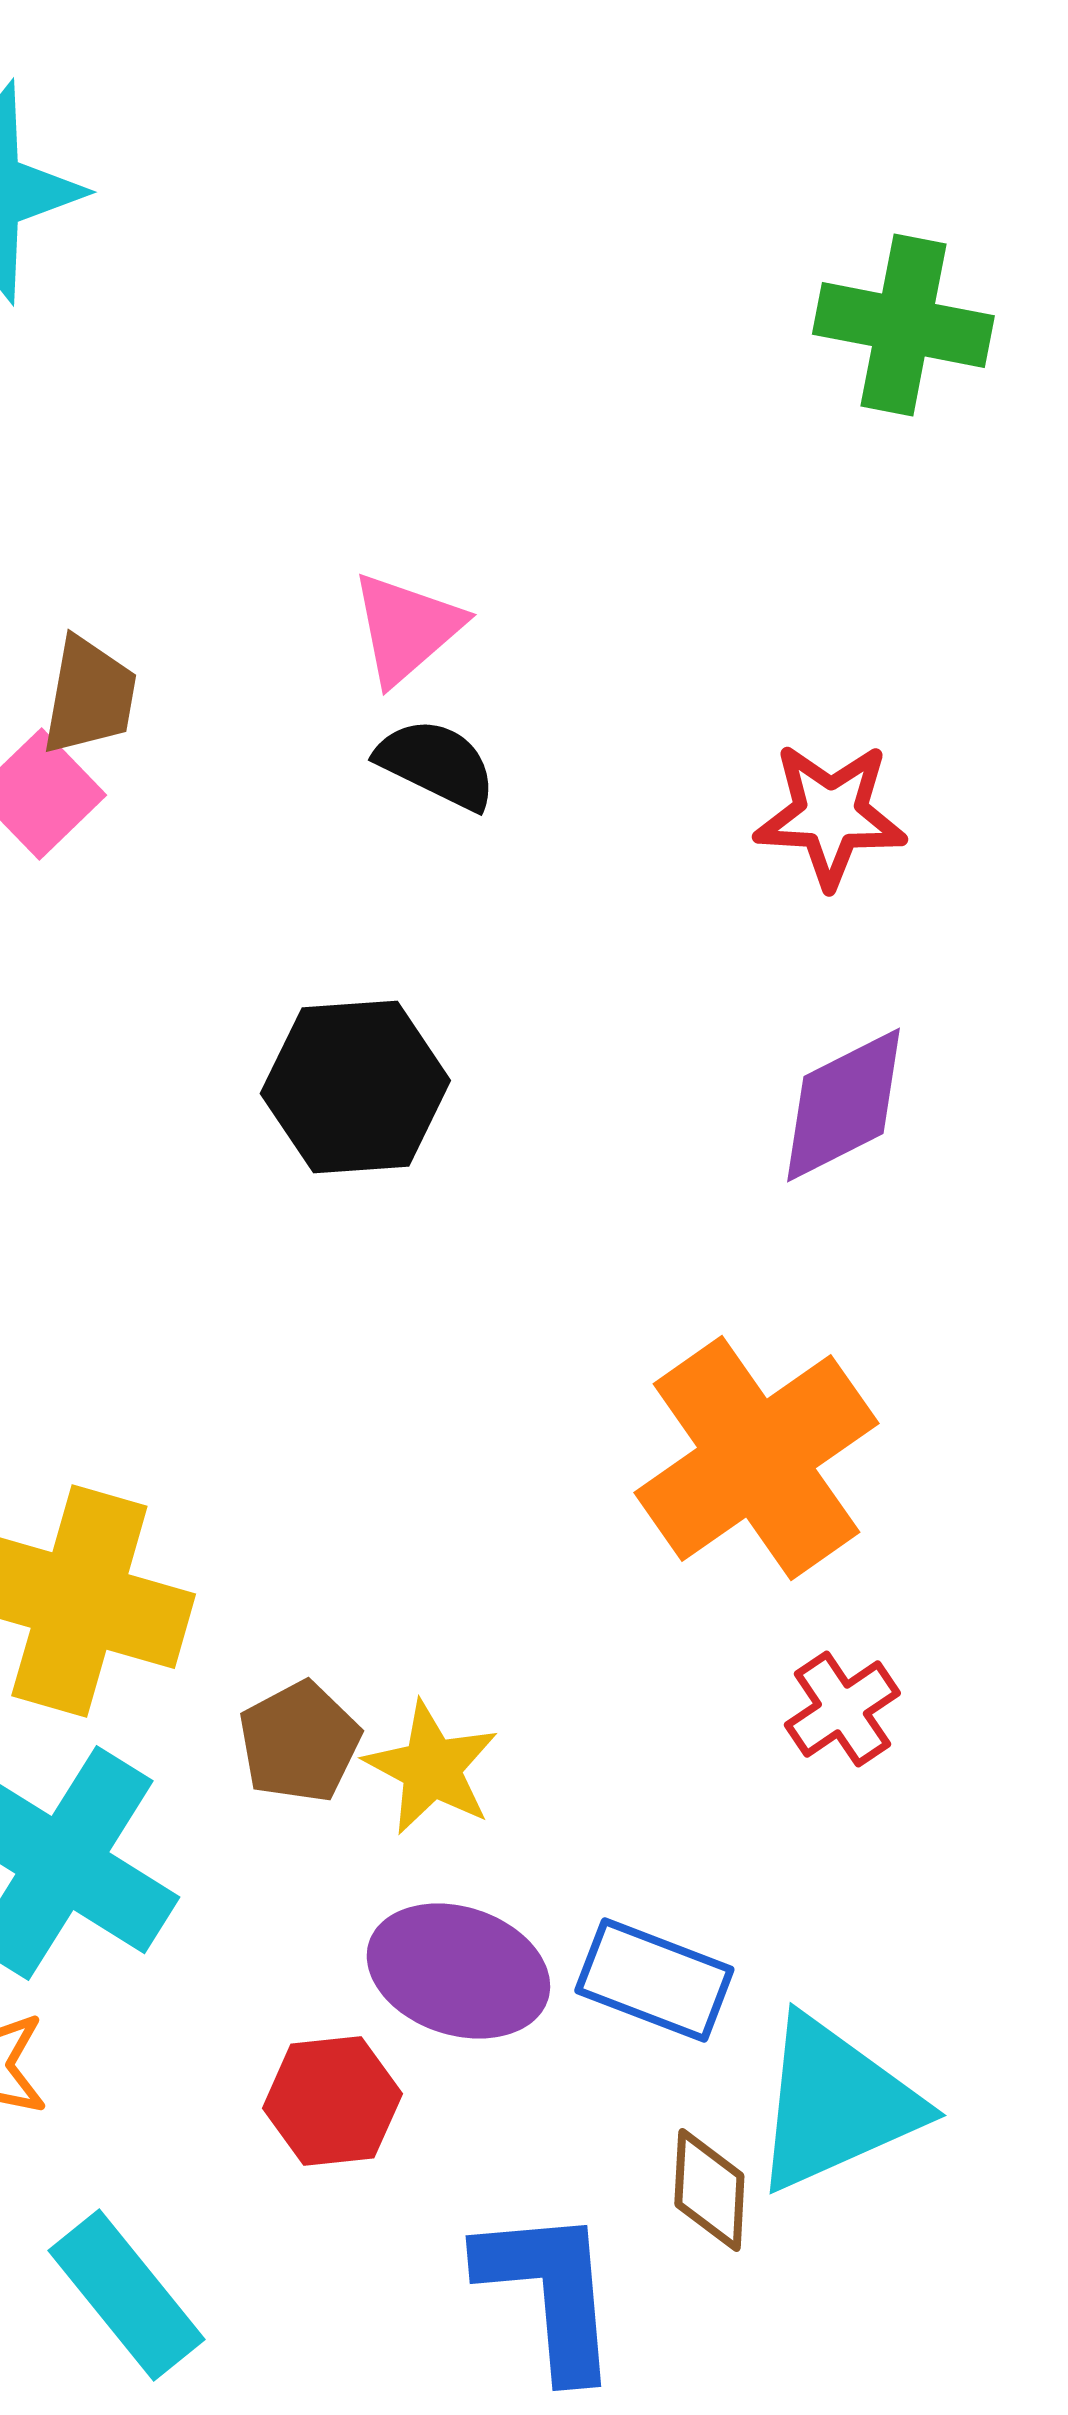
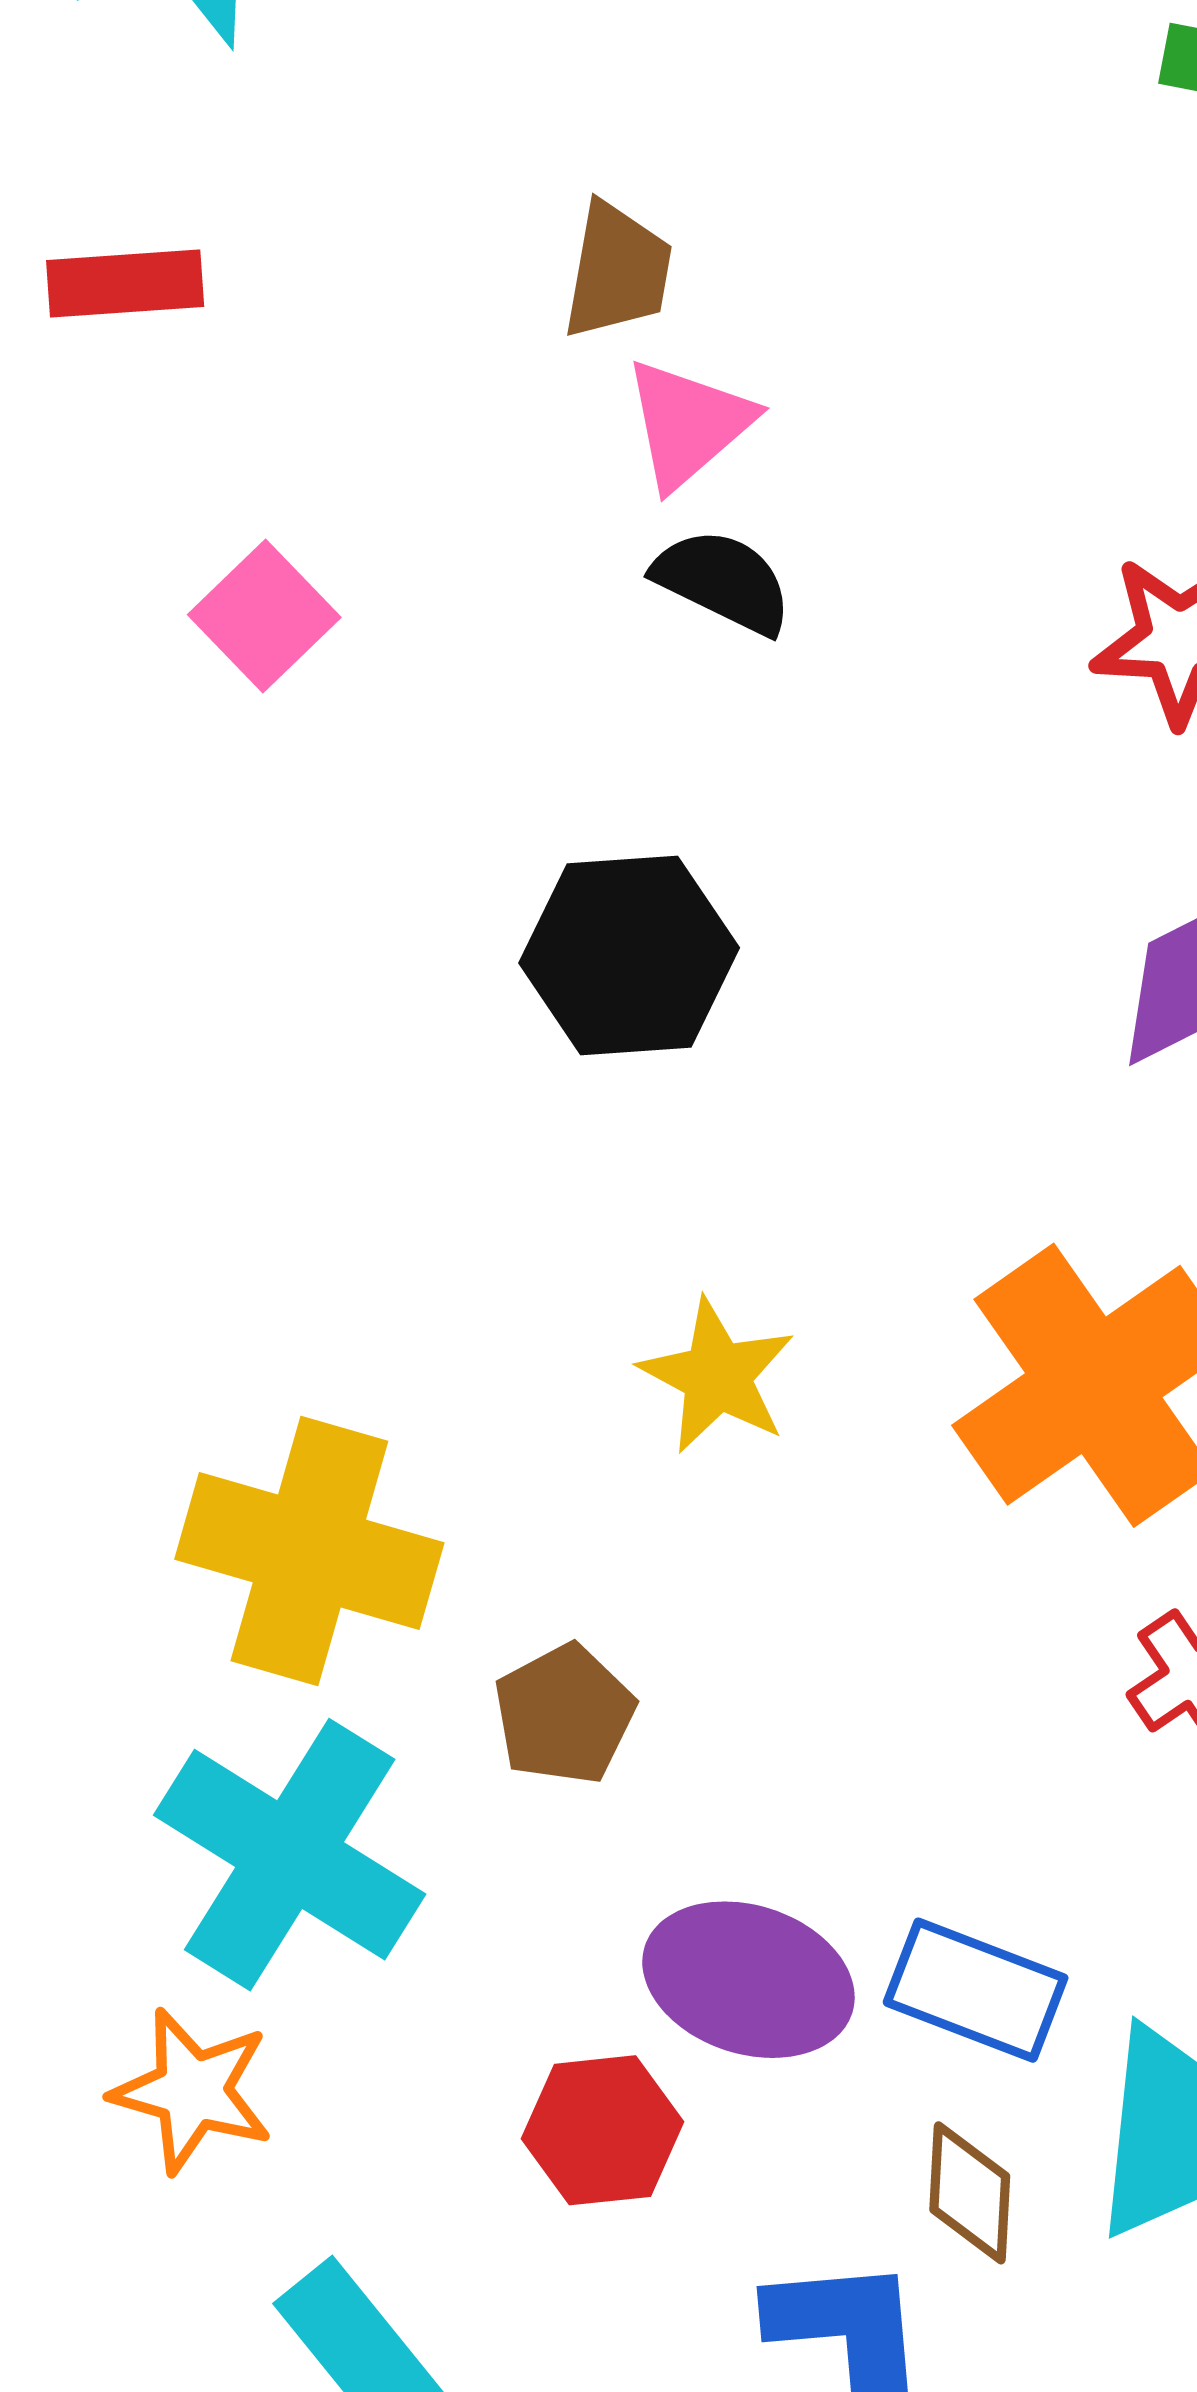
brown trapezoid: (89, 696) -> (618, 271), moved
yellow star: (431, 1768) -> (717, 1376), moved
brown diamond: (709, 2190) -> (970, 2193), moved

